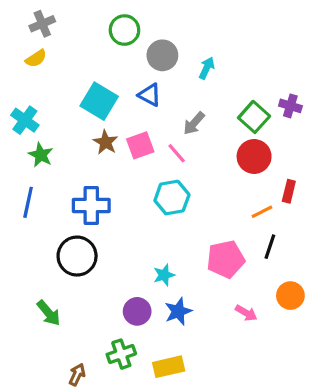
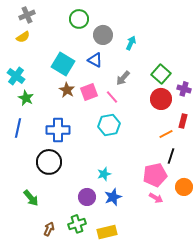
purple cross: (290, 106) -> (184, 89), moved
pink pentagon: (226, 259) -> (155, 175), moved
brown arrow: (77, 375) -> (49, 229), moved

